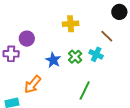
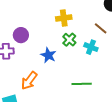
green cross: (75, 57) -> (69, 40), moved
green line: (85, 91) -> (82, 84), turned 66

